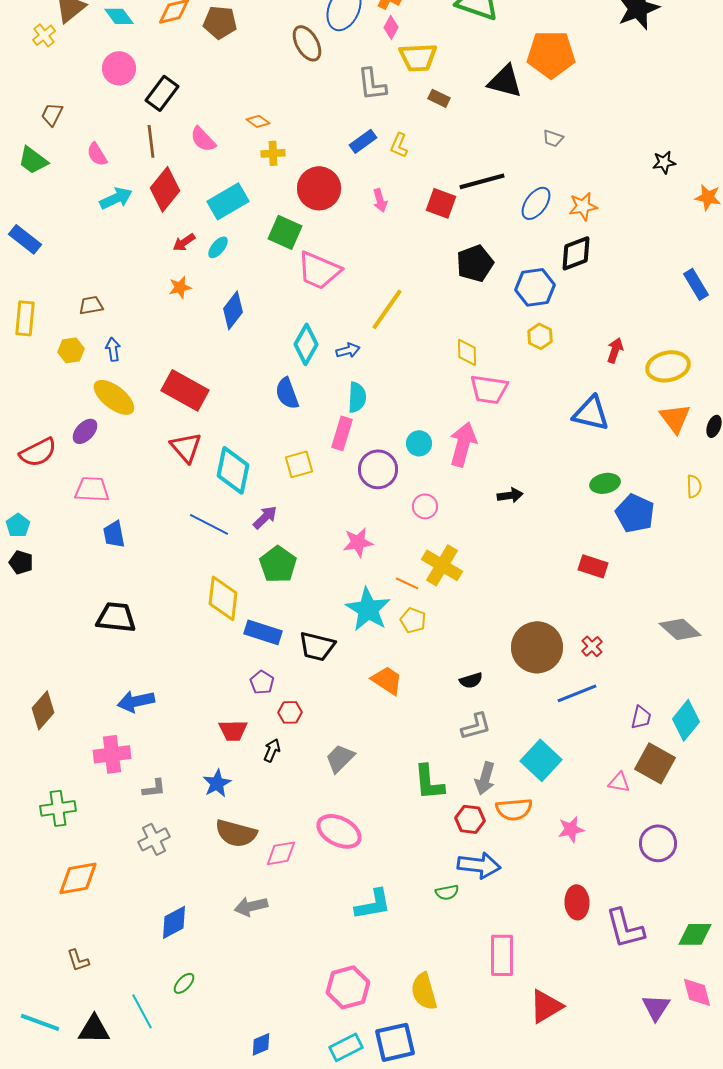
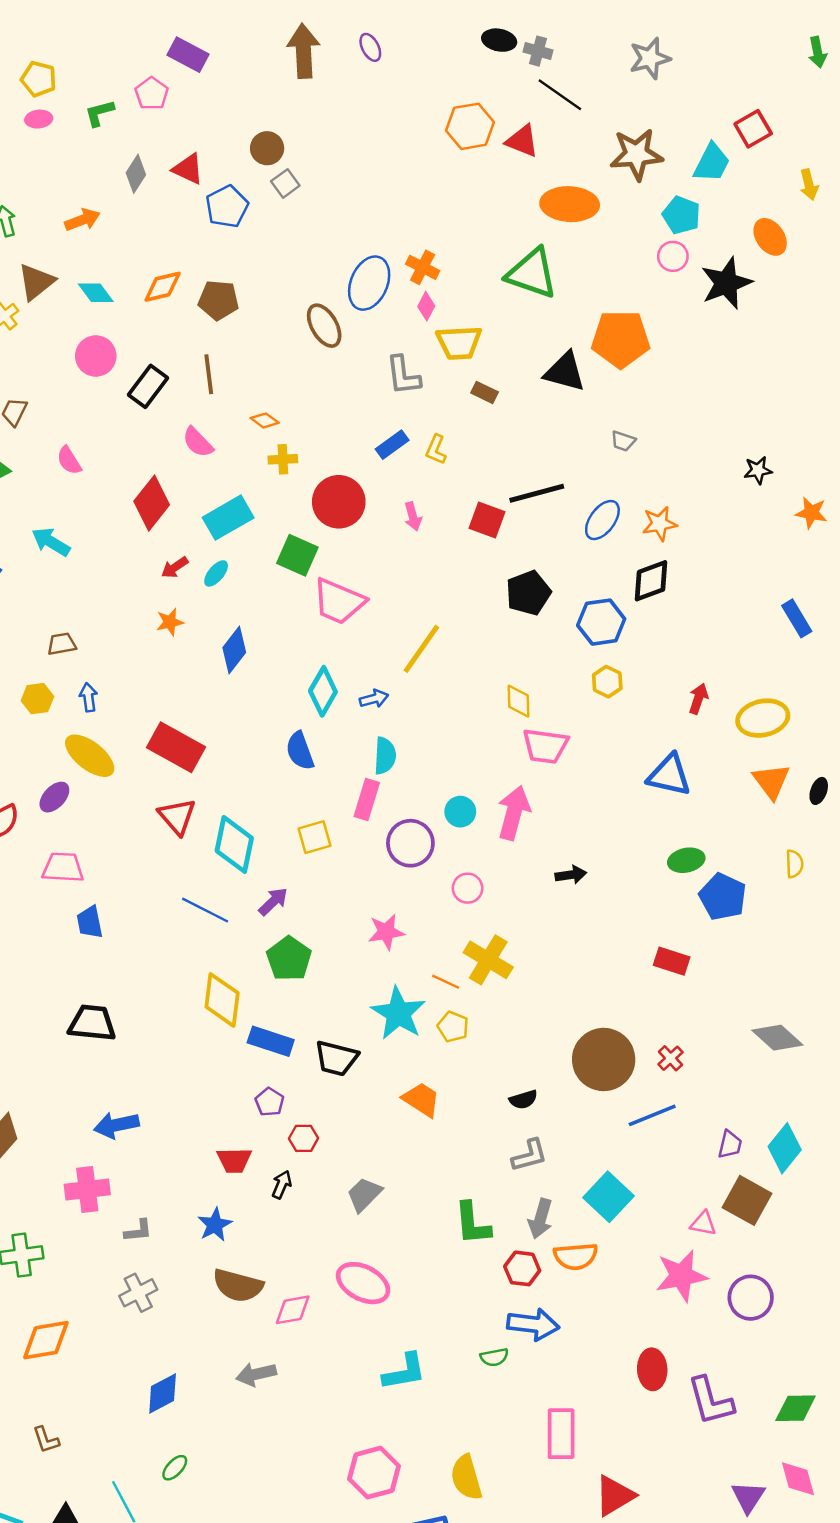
brown line: (151, 141) -> (209, 374), moved
cyan arrow: (116, 198) -> (51, 542), moved, turned -124
pink star: (571, 829) -> (681, 1276), moved, size x1.6

